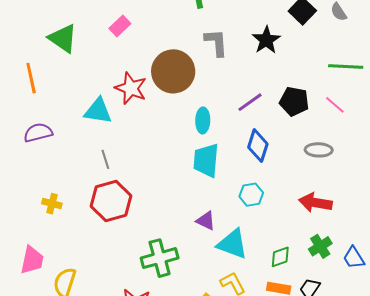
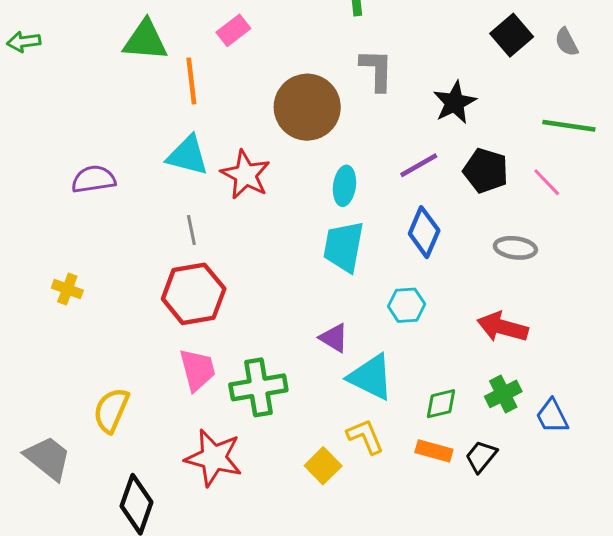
green triangle: (63, 38) -> (145, 40), turned -36
black star: (266, 40) -> (455, 103), moved
orange line: (31, 78) -> (191, 81), moved
red star: (131, 88) -> (246, 175), moved
yellow cross: (52, 204) -> (67, 289), moved
pink trapezoid: (32, 260) -> (197, 370), moved, turned -32

